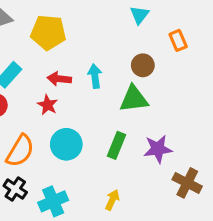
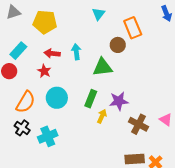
cyan triangle: (139, 15) -> (98, 14), moved
orange rectangle: (178, 40) -> (133, 28), size x1.5
brown circle: (143, 65) -> (118, 45), moved
yellow arrow: (112, 200) -> (102, 116), moved

